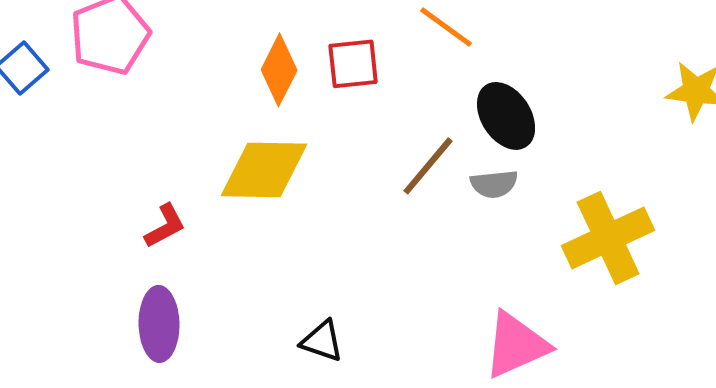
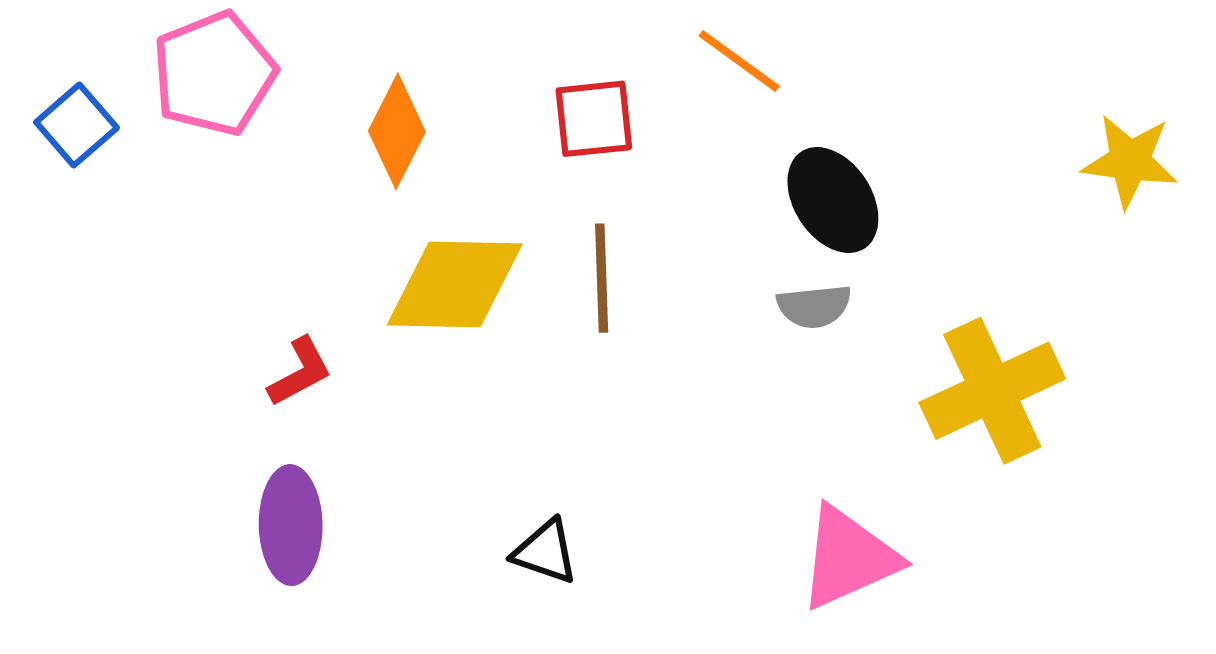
orange diamond: (279, 70) -> (397, 131), moved
brown line: (428, 166) -> (602, 278), moved, turned -42

